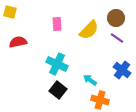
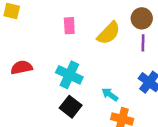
purple line: (117, 38) -> (143, 43), turned 56
red semicircle: (18, 42) -> (22, 67), moved

